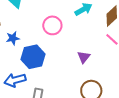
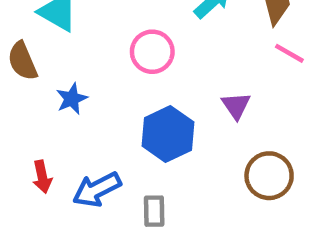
blue hexagon: (33, 57) -> (168, 134), moved

